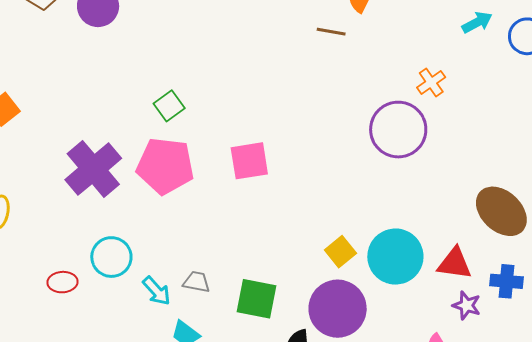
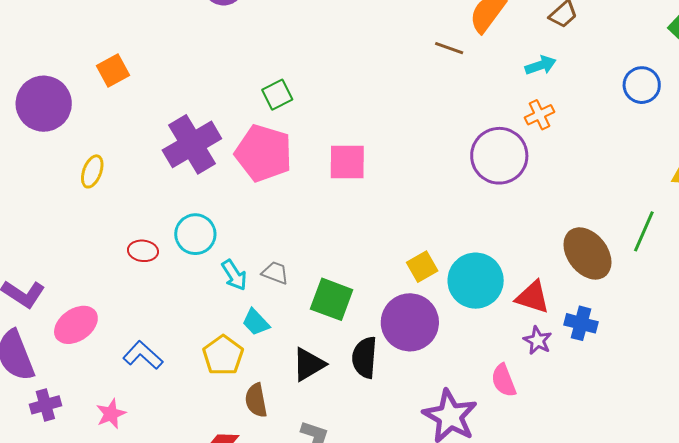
cyan arrow: (477, 22) -> (541, 65), moved

